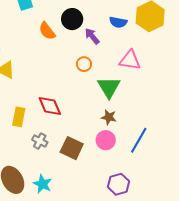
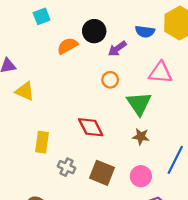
orange semicircle: (47, 31) -> (67, 46), turned 102
purple arrow: (92, 36) -> (117, 49), turned -84
red diamond: (50, 106) -> (91, 127), moved
pink circle: (106, 140) -> (141, 176), moved

